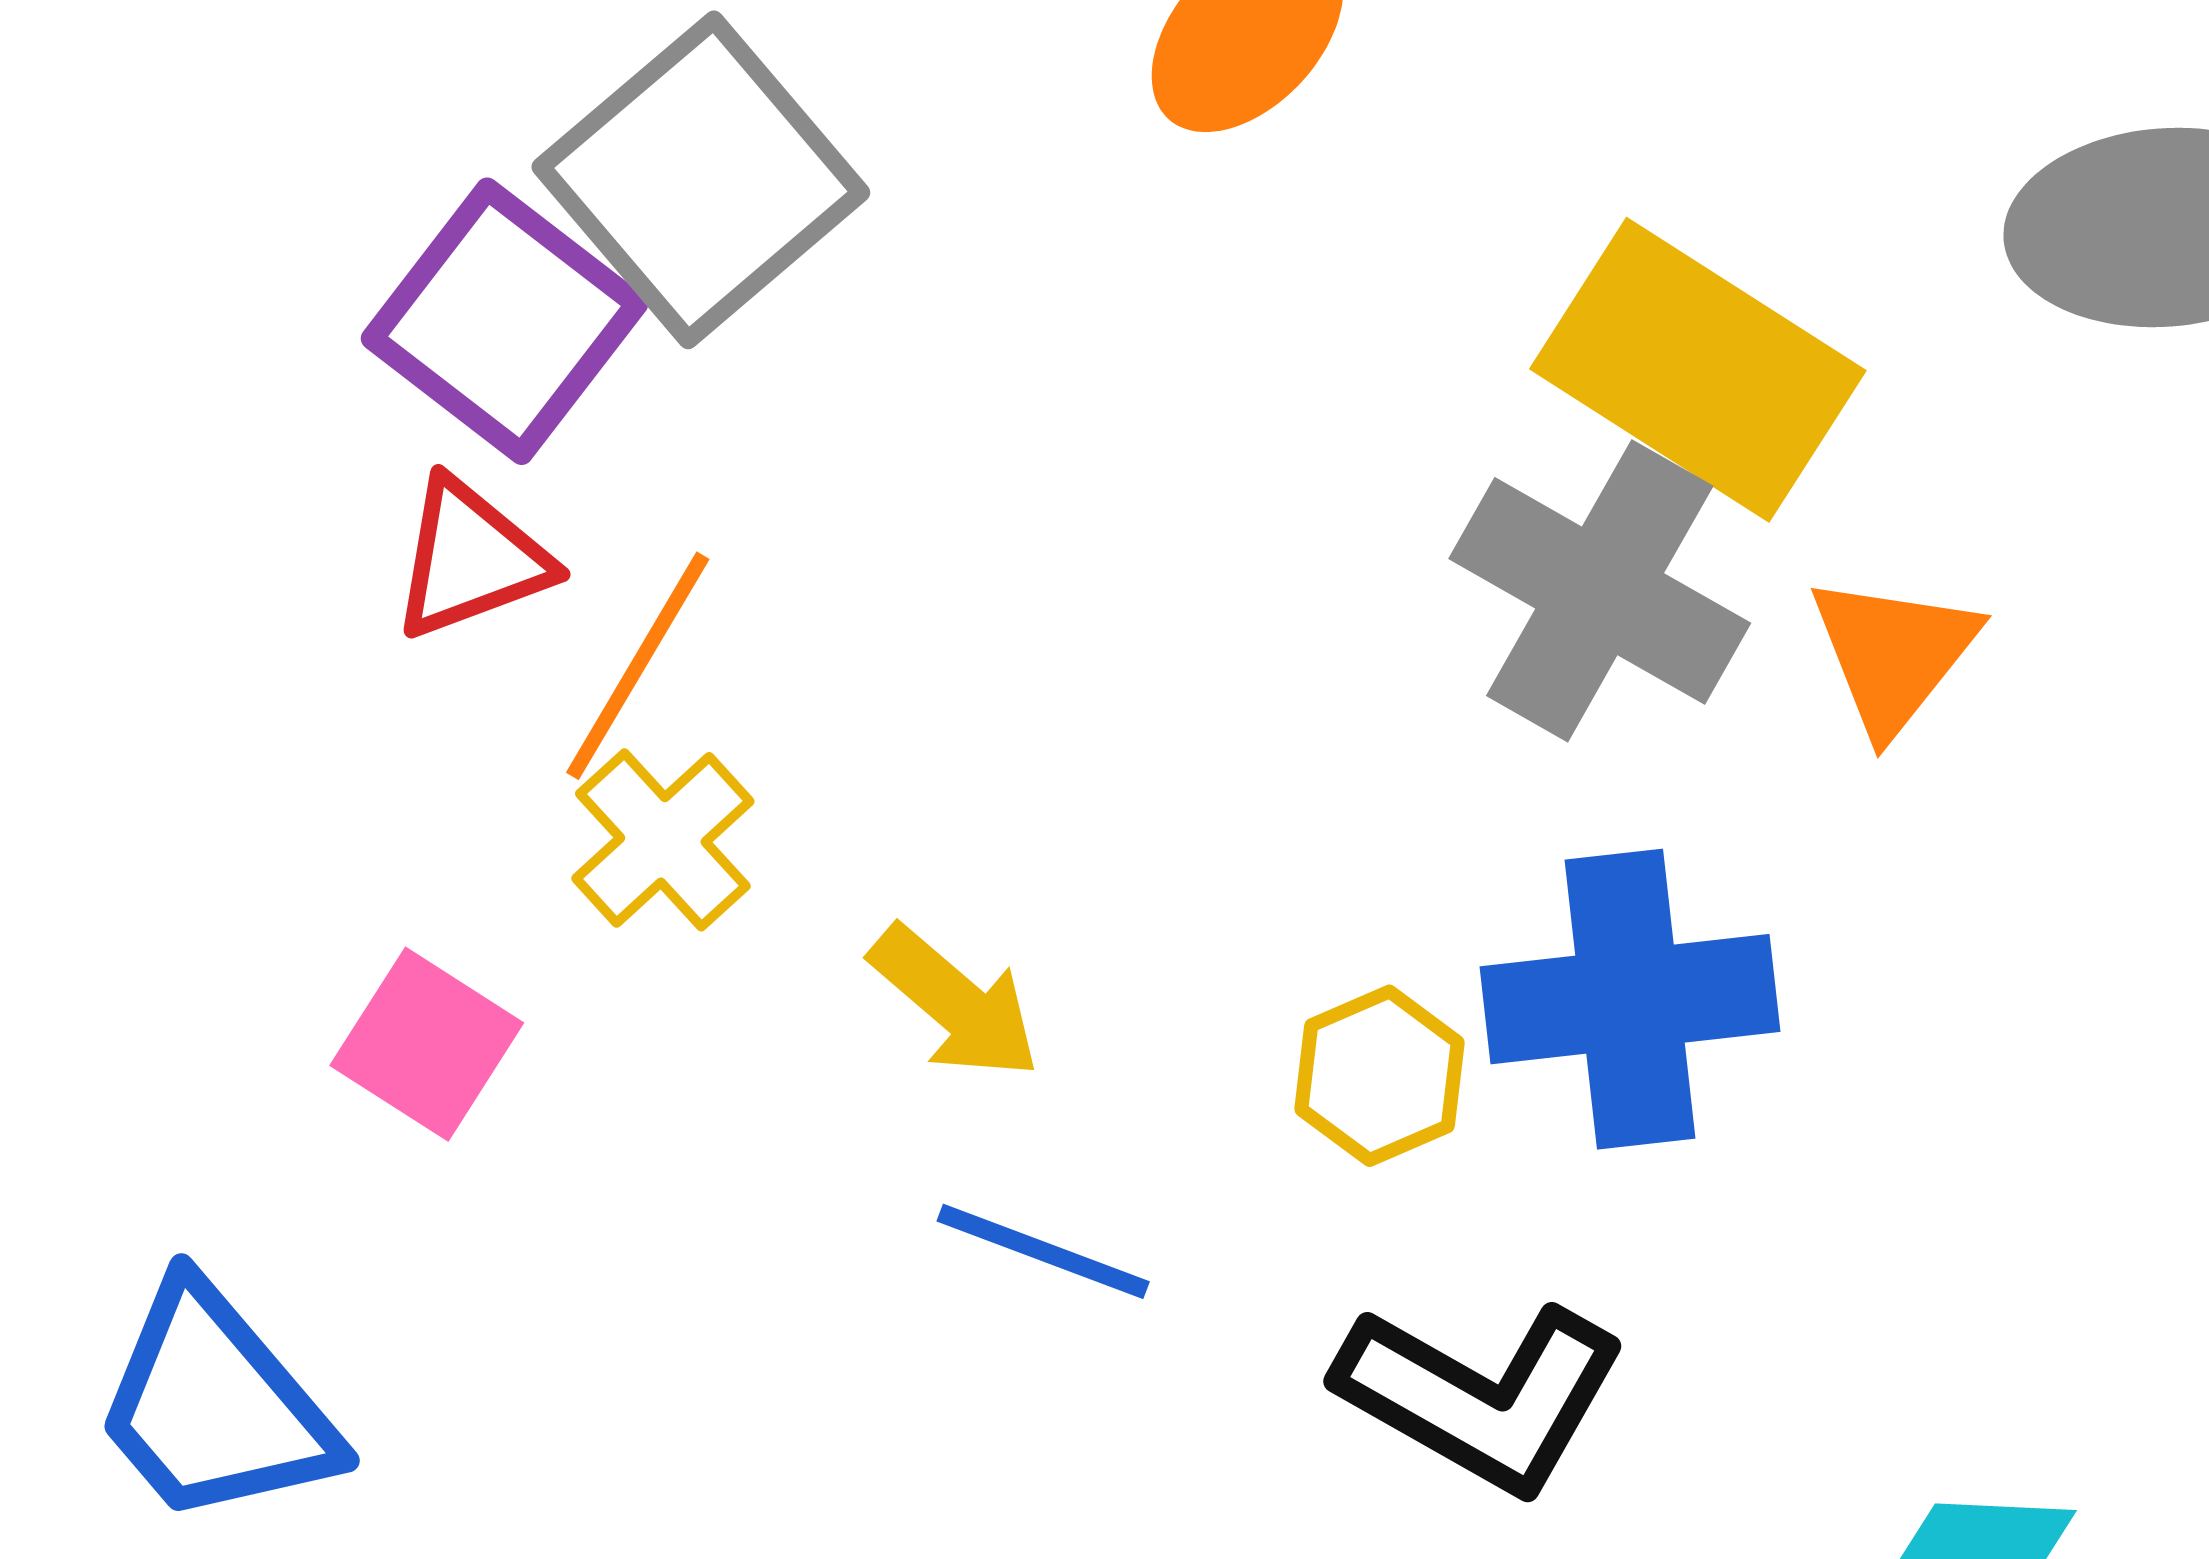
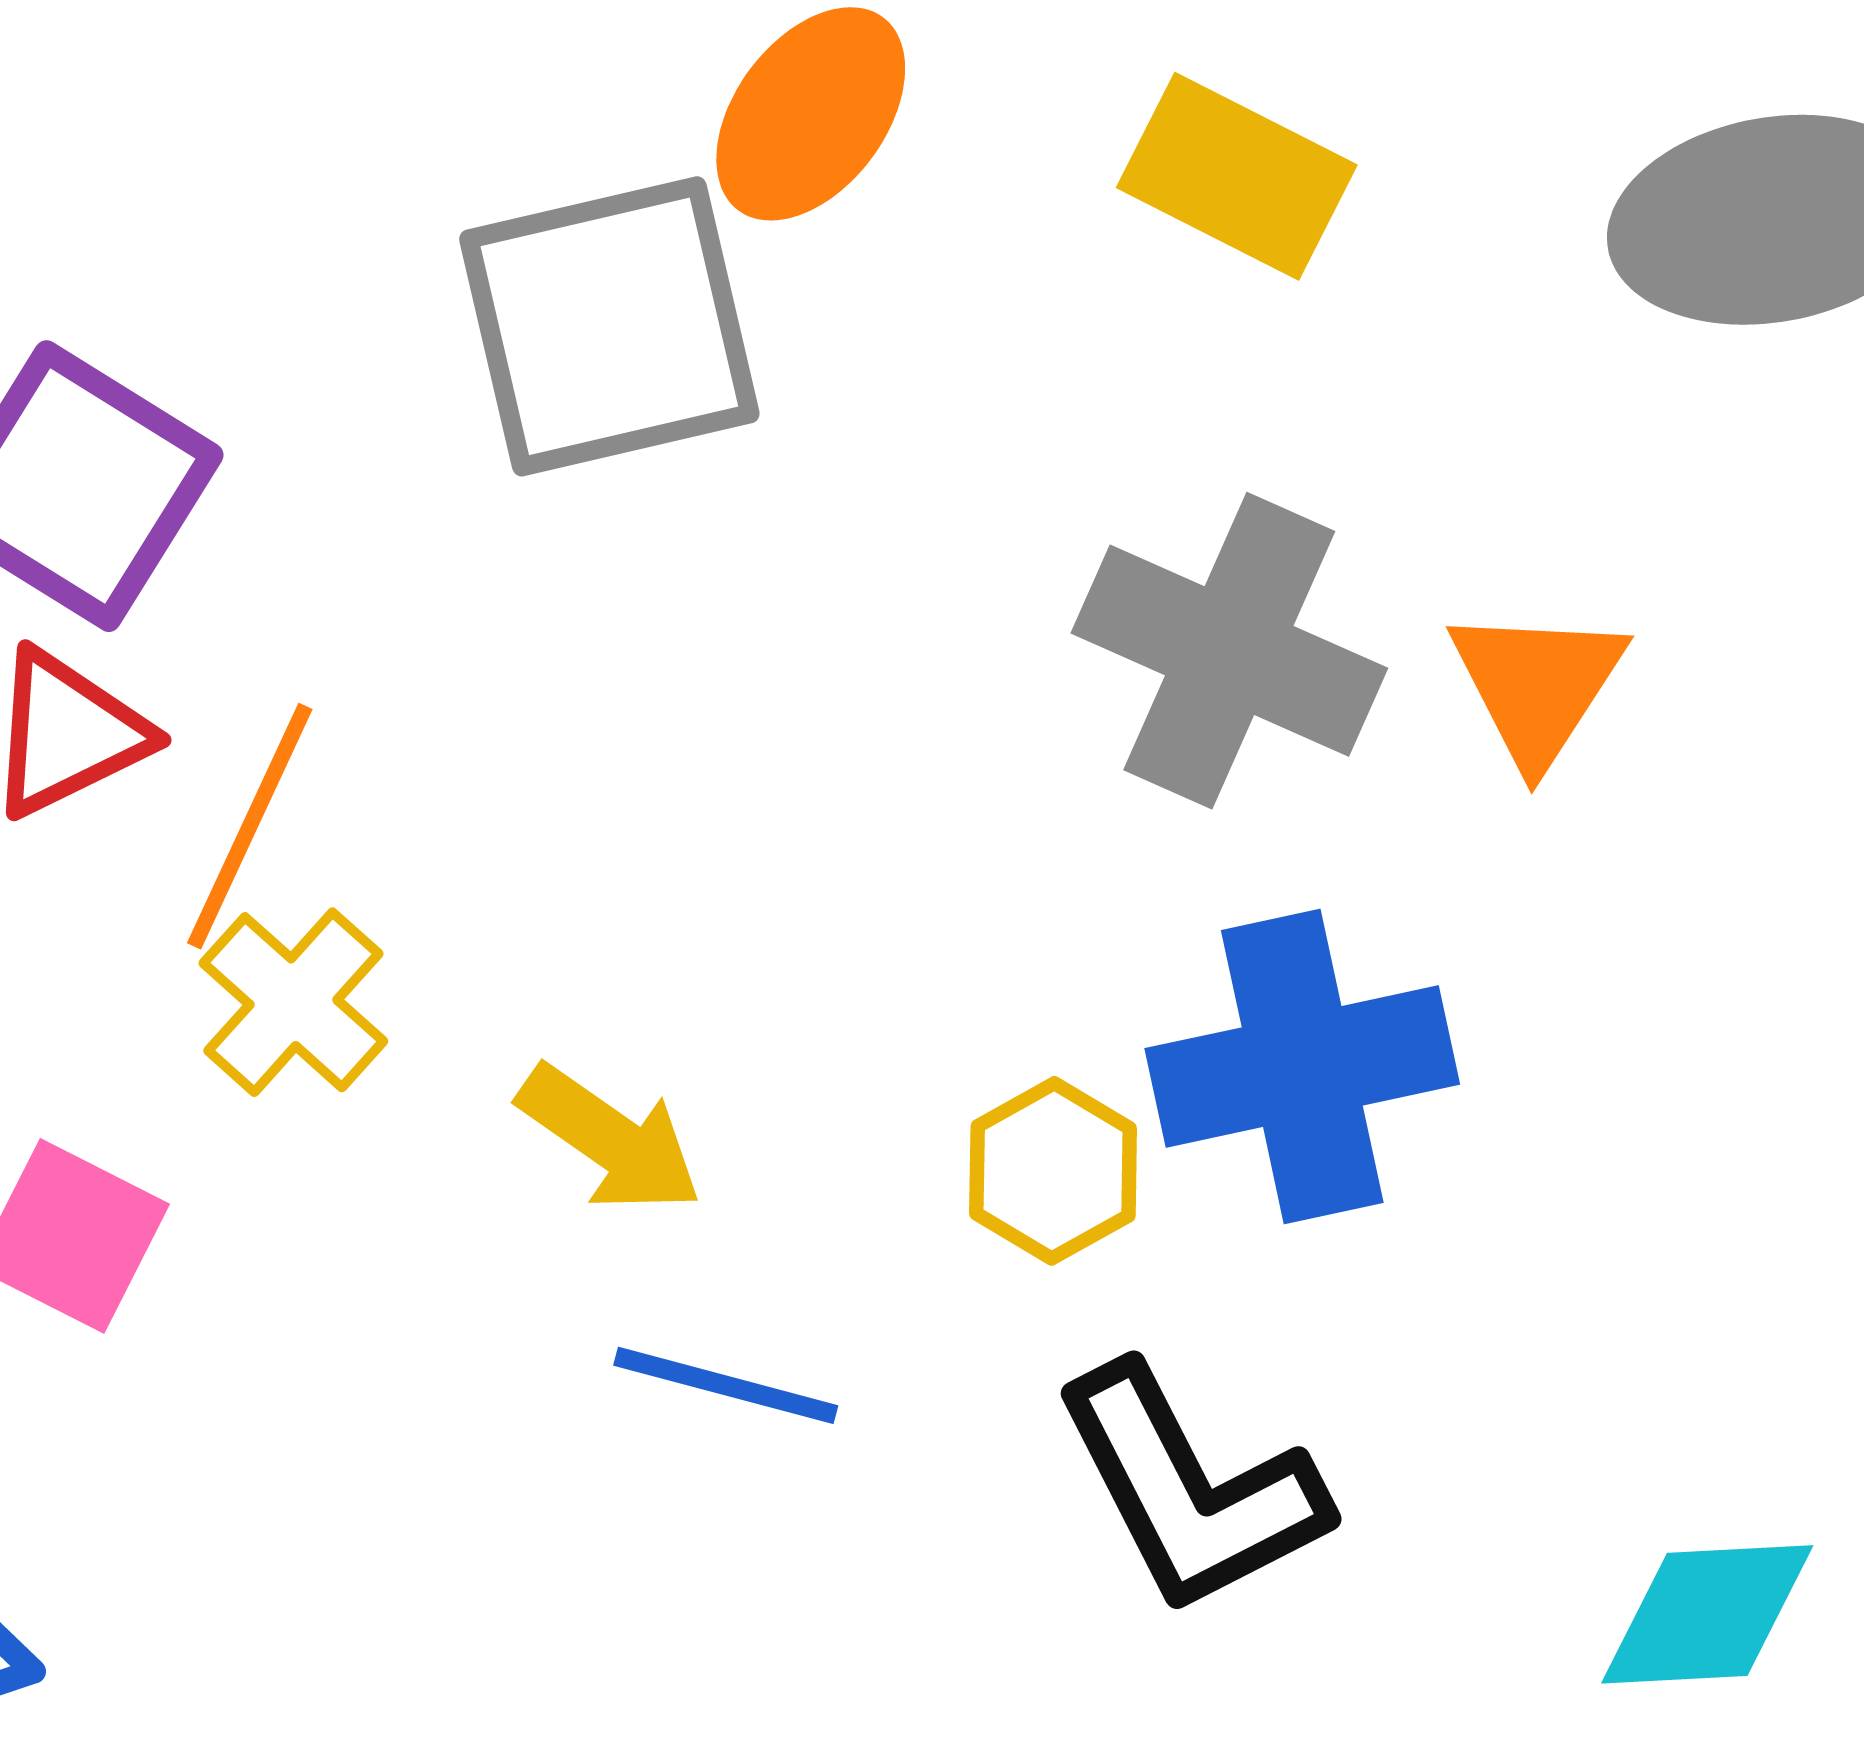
gray square: (701, 180) -> (609, 326), moved, turned 33
yellow rectangle: (1698, 370) -> (1237, 176), moved, size x0.7
black L-shape: (1481, 1397) -> (1190, 1490), turned 39

